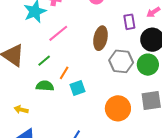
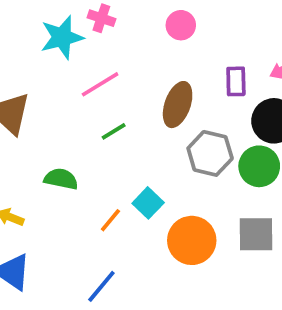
green line: (44, 61) -> (114, 131), moved
orange line: (64, 73) -> (110, 220), moved
cyan square: (78, 88) -> (148, 203), moved, turned -35

